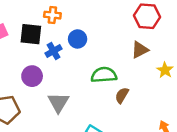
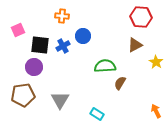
black square: (31, 34) -> (40, 45), moved
purple circle: (32, 76) -> (34, 67), moved
gray triangle: (58, 102) -> (60, 100), moved

